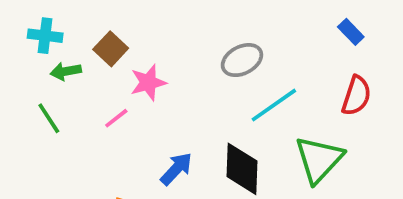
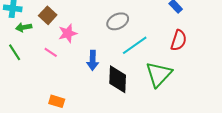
pink line: (116, 118) -> (51, 52), turned 72
blue arrow: (176, 169) -> (93, 60), moved, turned 138

